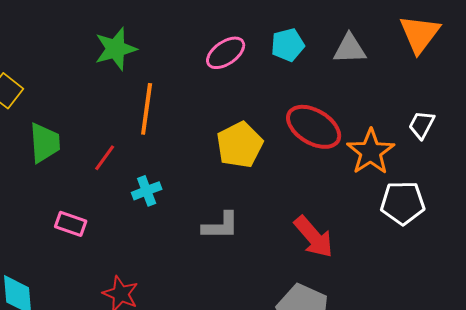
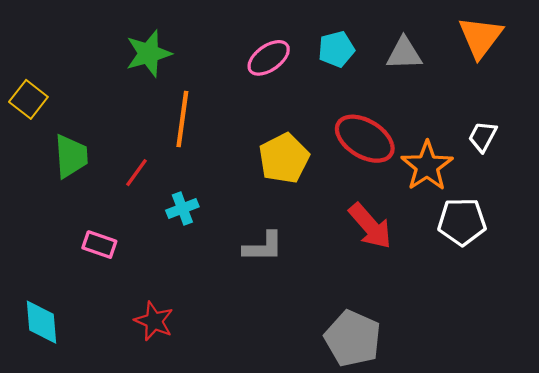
red arrow: (314, 237) -> (370, 226), moved

